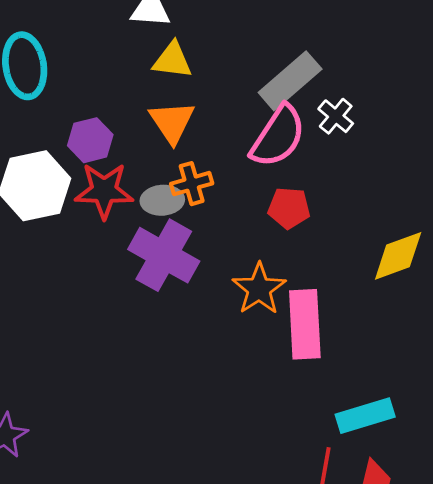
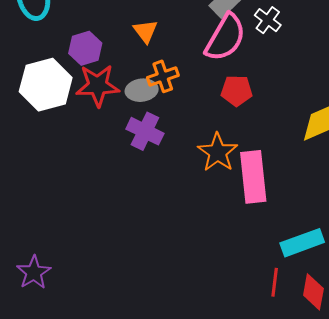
orange triangle: (172, 122) -> (146, 31), size x0.7
purple cross: (164, 255) -> (145, 131), size x0.7

